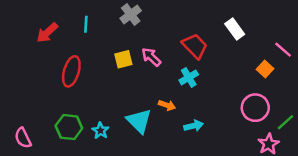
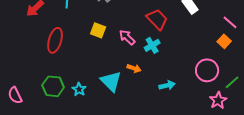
pink arrow: (151, 57) -> (127, 37), moved
yellow square: (123, 59) -> (98, 30), turned 35
orange square: (265, 69) -> (224, 41), moved
cyan arrow: (194, 126) -> (167, 85), moved

